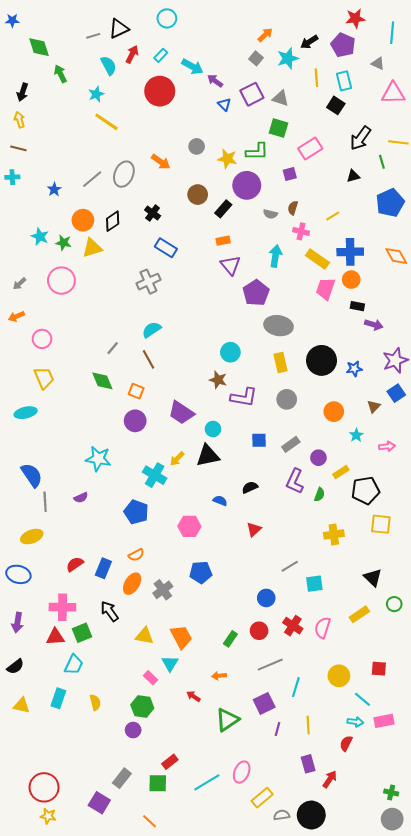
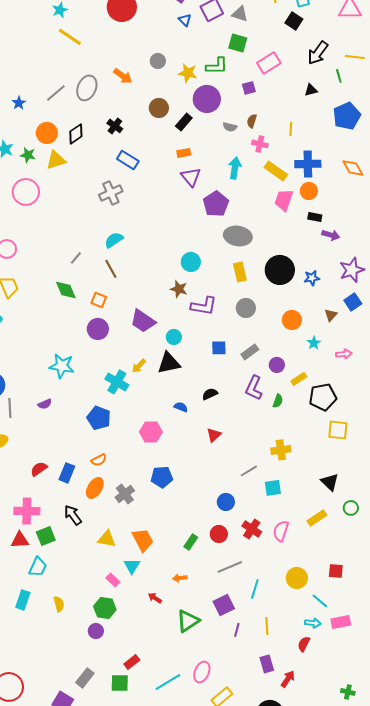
yellow line: (333, 216) -> (291, 129), turned -56
yellow cross: (334, 534) -> (281, 450), moved

